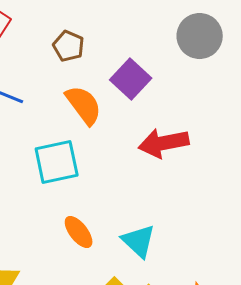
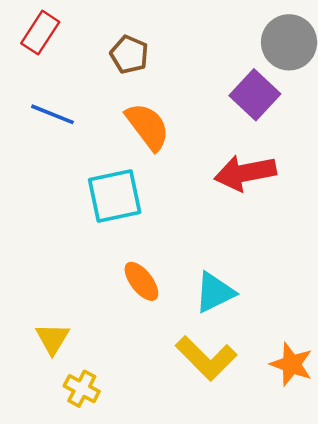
purple square: (131, 79) -> (255, 95), moved
cyan triangle: (139, 241) -> (215, 292), turned 51

